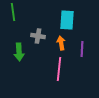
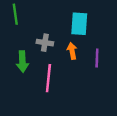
pink line: (59, 69) -> (48, 78), moved

